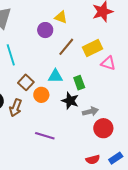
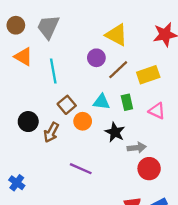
yellow triangle: (61, 17) -> (116, 35), size x1.5
purple circle: (45, 30) -> (96, 58), moved
pink triangle: (108, 63) -> (157, 111), moved
green rectangle: (79, 83) -> (127, 102), moved

